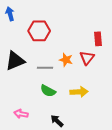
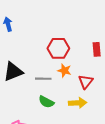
red hexagon: (39, 31) -> (58, 48), moved
red triangle: (87, 58) -> (86, 82), moved

